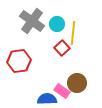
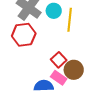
red square: (62, 48) -> (59, 60), moved
red hexagon: (19, 61) -> (24, 35), moved

